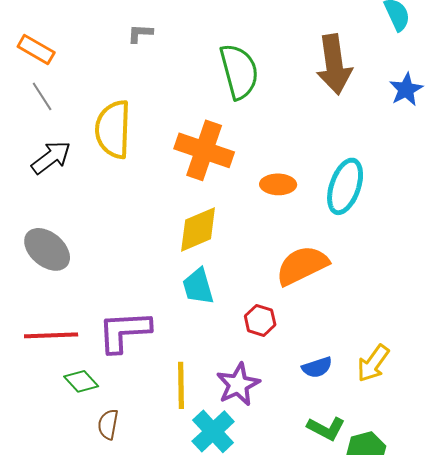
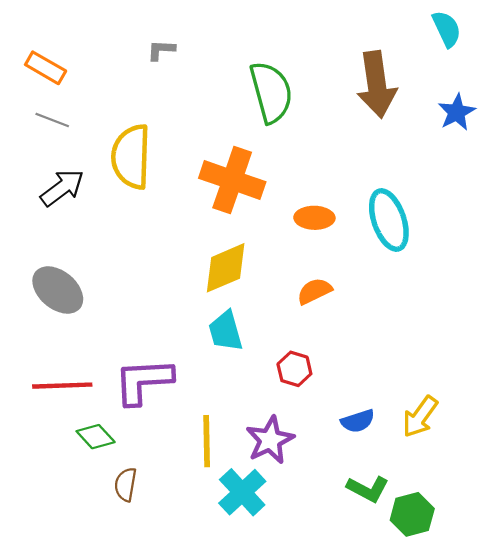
gray line: (42, 96) -> (52, 120), turned -36
cyan ellipse: (345, 186) -> (389, 220), turned -38
orange semicircle: (302, 265) -> (314, 291), moved, size x0.6

